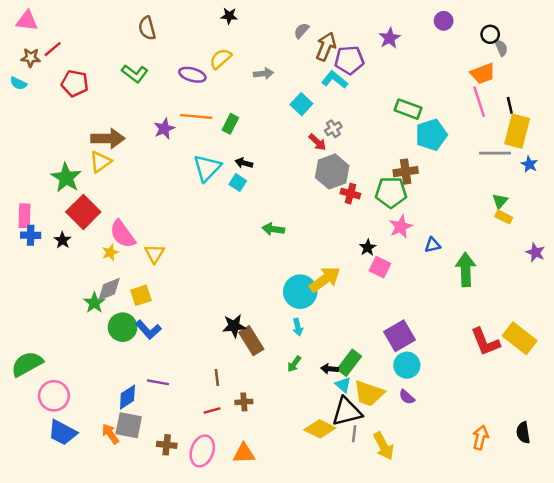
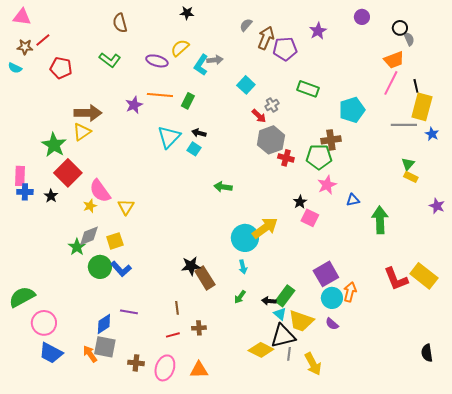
cyan L-shape: (335, 80) -> (201, 65), moved, turned -95
pink line: (479, 102) -> (391, 83), turned 45
green rectangle: (408, 109) -> (308, 89), moved
orange arrow: (480, 437) -> (350, 292), moved

